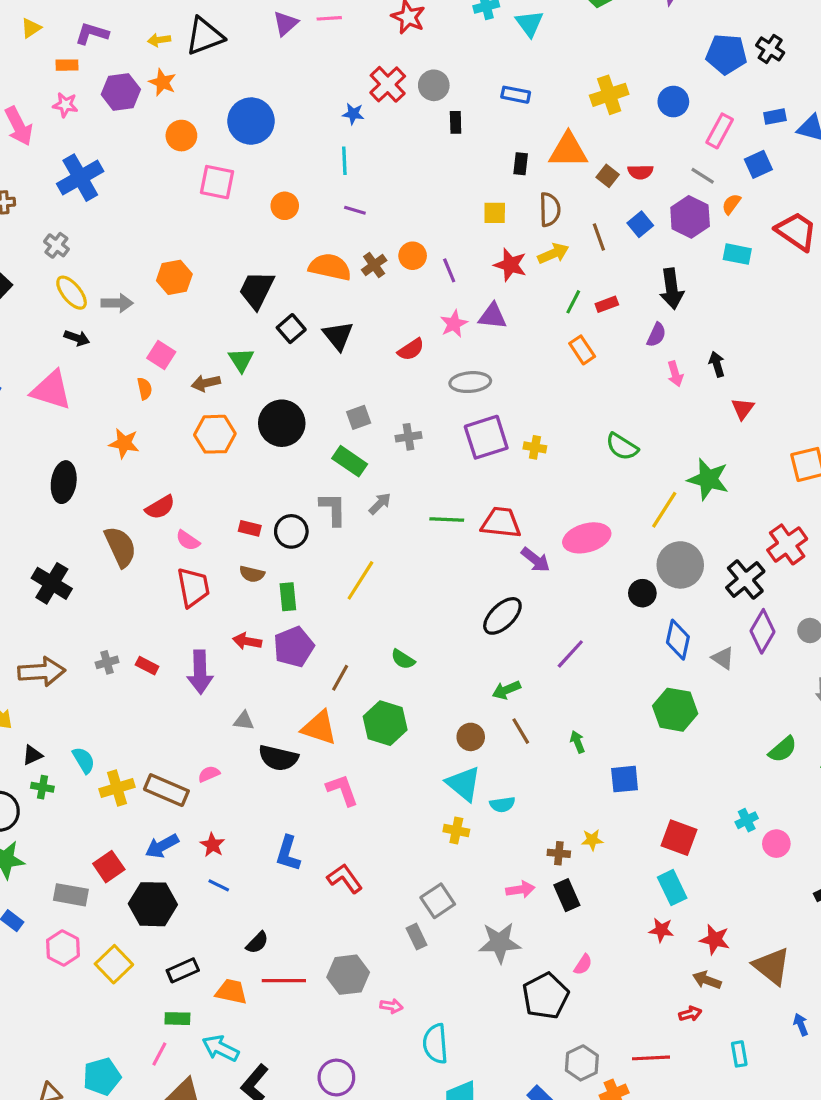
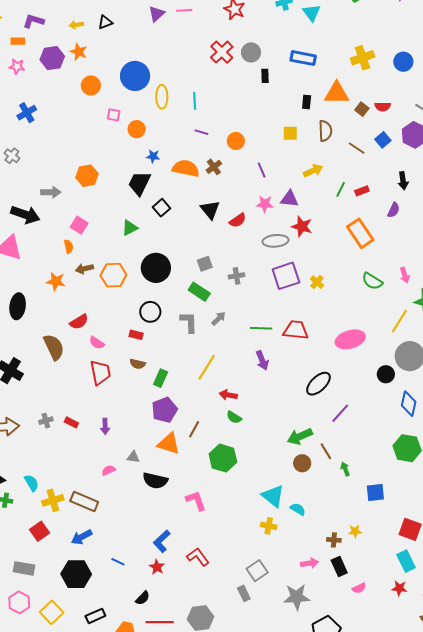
black triangle: (205, 36) -> (105, 22), size x0.6
blue rectangle: (516, 95) -> (303, 58), size x1.4
blue star: (353, 114) -> (153, 156), moved
blue cross: (80, 178) -> (27, 113), size x0.7
pink square: (217, 182) -> (114, 115), size x0.6
orange circle: (285, 206) -> (137, 129), moved
brown line: (599, 237) -> (357, 148), turned -36
yellow arrow: (553, 253) -> (313, 171), moved
orange circle: (413, 256) -> (236, 141), moved
red star: (510, 265) -> (302, 226), moved
black arrow: (672, 289) -> (403, 181), size x0.7
yellow ellipse: (72, 293) -> (162, 97), moved, turned 40
pink star: (454, 324) -> (265, 204), turned 30
black triangle: (338, 336) -> (210, 210), moved
black arrow: (77, 338) -> (25, 215), size x1.8
orange rectangle: (582, 350) -> (360, 233), moved, size x1.6
green triangle: (241, 360) -> (130, 228), turned 36
pink arrow: (675, 374) -> (405, 275), moved
brown arrow: (206, 383) -> (84, 269), moved
yellow cross: (535, 447) -> (317, 282), turned 32
black circle: (291, 531) -> (150, 312), moved
purple arrow: (535, 560) -> (262, 360), moved, turned 30
green rectangle: (288, 597) -> (161, 378), turned 30
black ellipse: (502, 616) -> (318, 384), moved
red arrow: (247, 641) -> (228, 395), moved
purple arrow: (200, 672) -> (105, 426), size x0.6
green arrow: (506, 690) -> (300, 436), size x1.4
orange triangle: (319, 728) -> (169, 444), moved
brown line: (521, 731) -> (326, 451), moved
brown circle: (471, 737) -> (302, 463), moved
pink semicircle: (209, 774) -> (109, 470), moved
cyan semicircle: (502, 804) -> (298, 509), turned -140
red star: (212, 845) -> (157, 567), moved
blue L-shape: (288, 853) -> (162, 541), turned 30
red square: (109, 867) -> (40, 531), moved
pink semicircle: (583, 965) -> (359, 588), moved, turned 32

